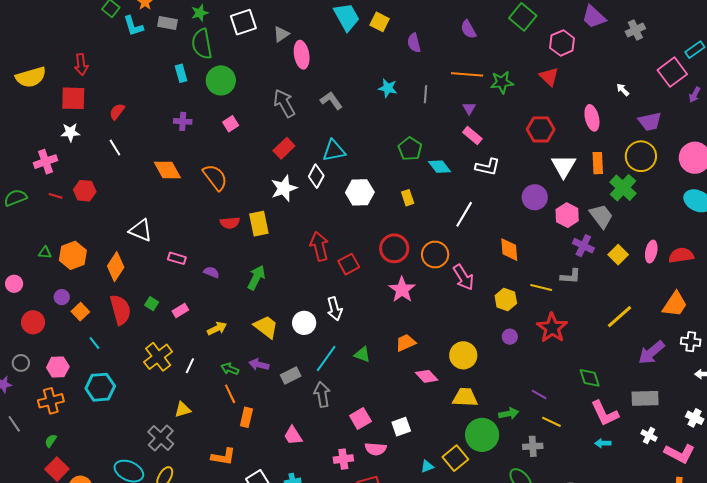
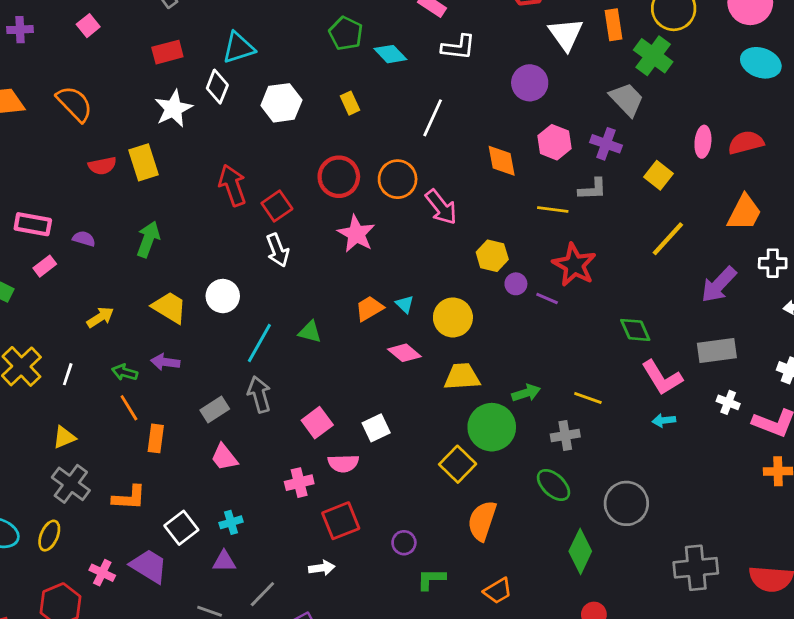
red rectangle: (284, 148) -> (167, 52), turned 35
pink hexagon: (567, 215) -> (554, 142), moved
yellow square: (618, 255) -> (659, 175), moved
pink rectangle: (177, 258) -> (33, 224), size x1.4
yellow hexagon: (506, 299) -> (492, 256), moved
white arrow: (335, 309) -> (278, 250), moved
pink rectangle: (180, 310) -> (45, 266), moved
gray rectangle: (291, 376) -> (215, 409), moved
purple line: (539, 394) -> (547, 298), moved
gray cross: (161, 438) -> (71, 484), moved
cyan triangle: (427, 466) -> (405, 304), moved, turned -48

